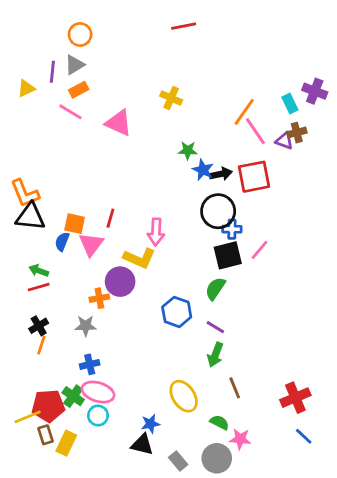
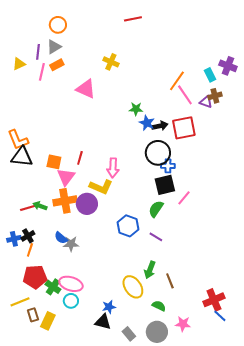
yellow cross: (171, 98) -> (111, 62), moved
pink line: (70, 112) -> (42, 72), moved, turned 72
blue semicircle: (62, 242) -> (61, 238), moved, turned -72
pink line: (260, 250) -> (184, 198), moved
green arrow: (39, 271) -> (40, 206), moved
orange cross: (99, 298) -> (65, 201), moved, size x1.6
gray star: (86, 326) -> (71, 244), moved
green arrow: (215, 355) -> (150, 270), moved
blue cross: (90, 364) -> (14, 239), moved
red cross: (295, 398) -> (214, 300), moved
red pentagon: (48, 406) -> (35, 277), moved
pink star: (240, 439) -> (183, 324), moved

